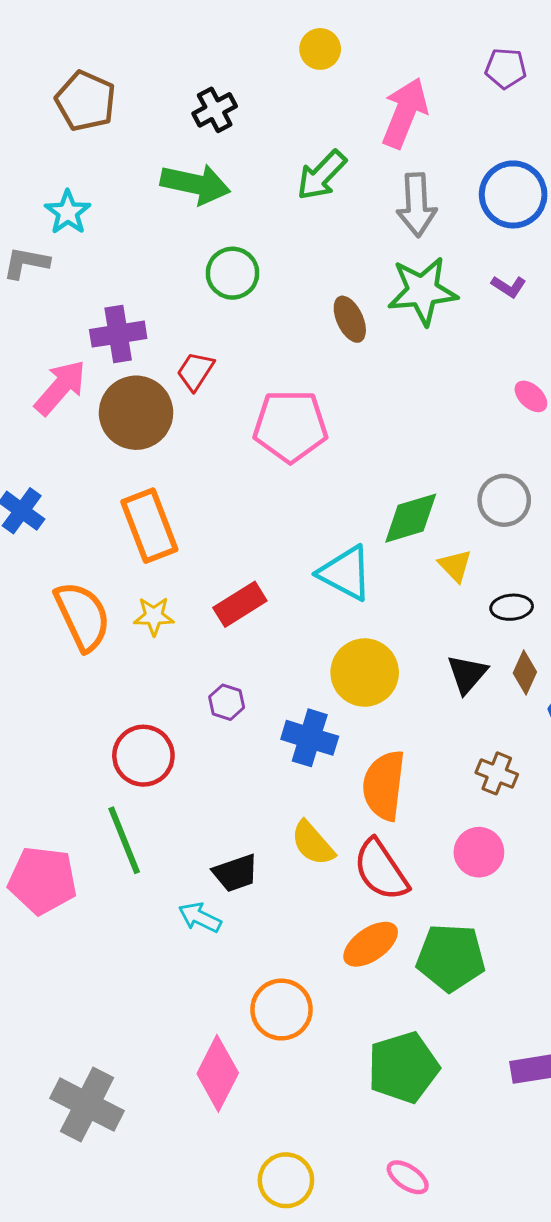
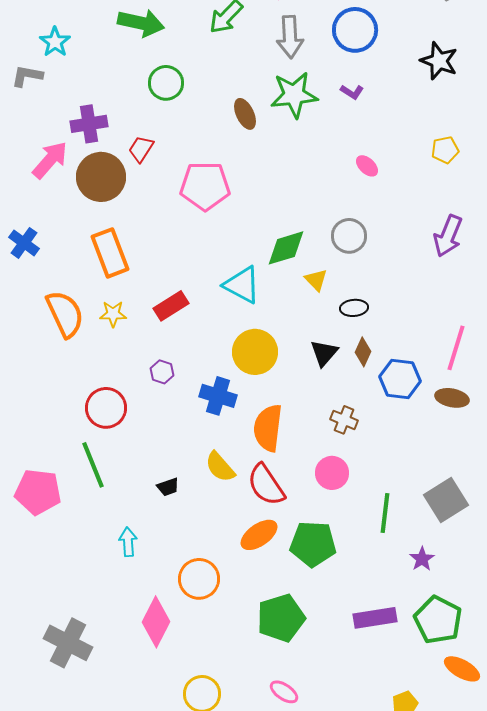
black trapezoid: (235, 873) -> (168, 487), size x0.7
cyan arrow: (200, 917) -> (128, 542), moved, turned 60

